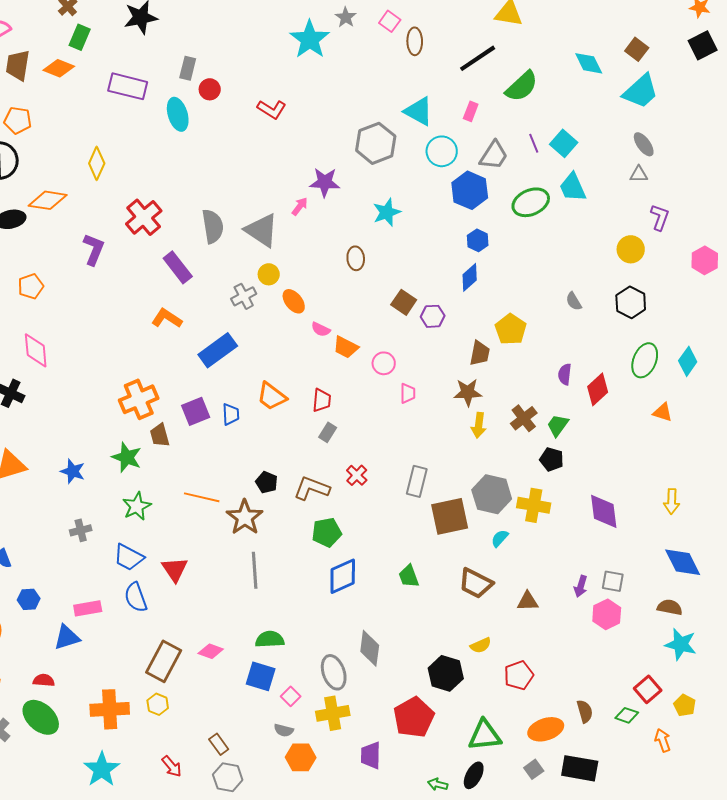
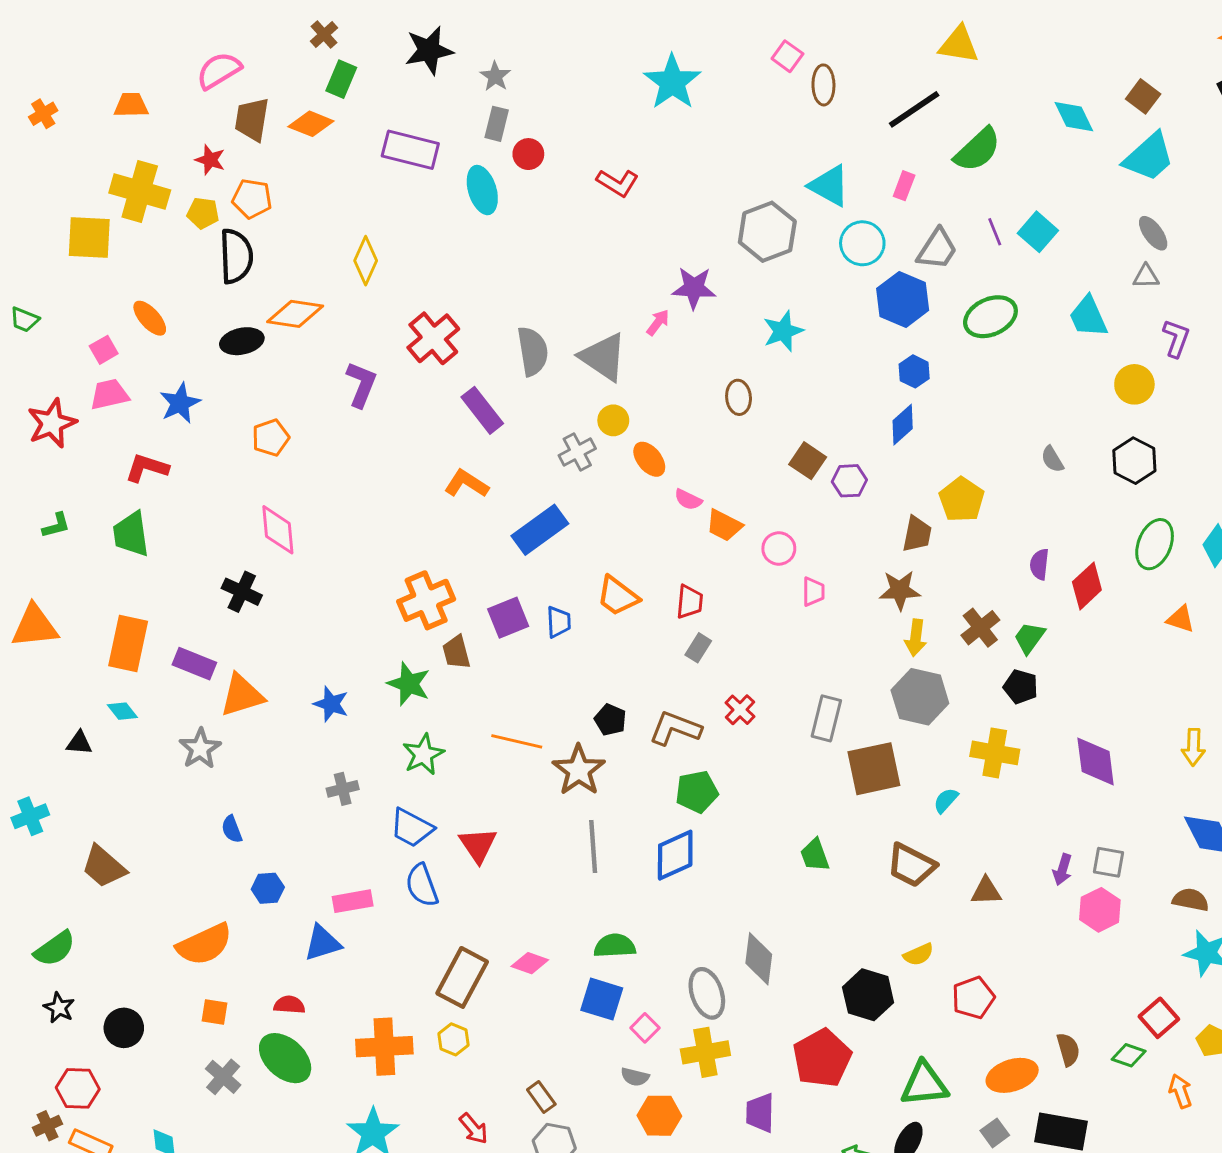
gray star: (346, 17) -> (495, 76), moved
cyan trapezoid: (573, 187) -> (1088, 317), moved
gray hexagon: (492, 494) -> (920, 697), moved
blue diamond: (343, 576) -> (675, 855), moved

